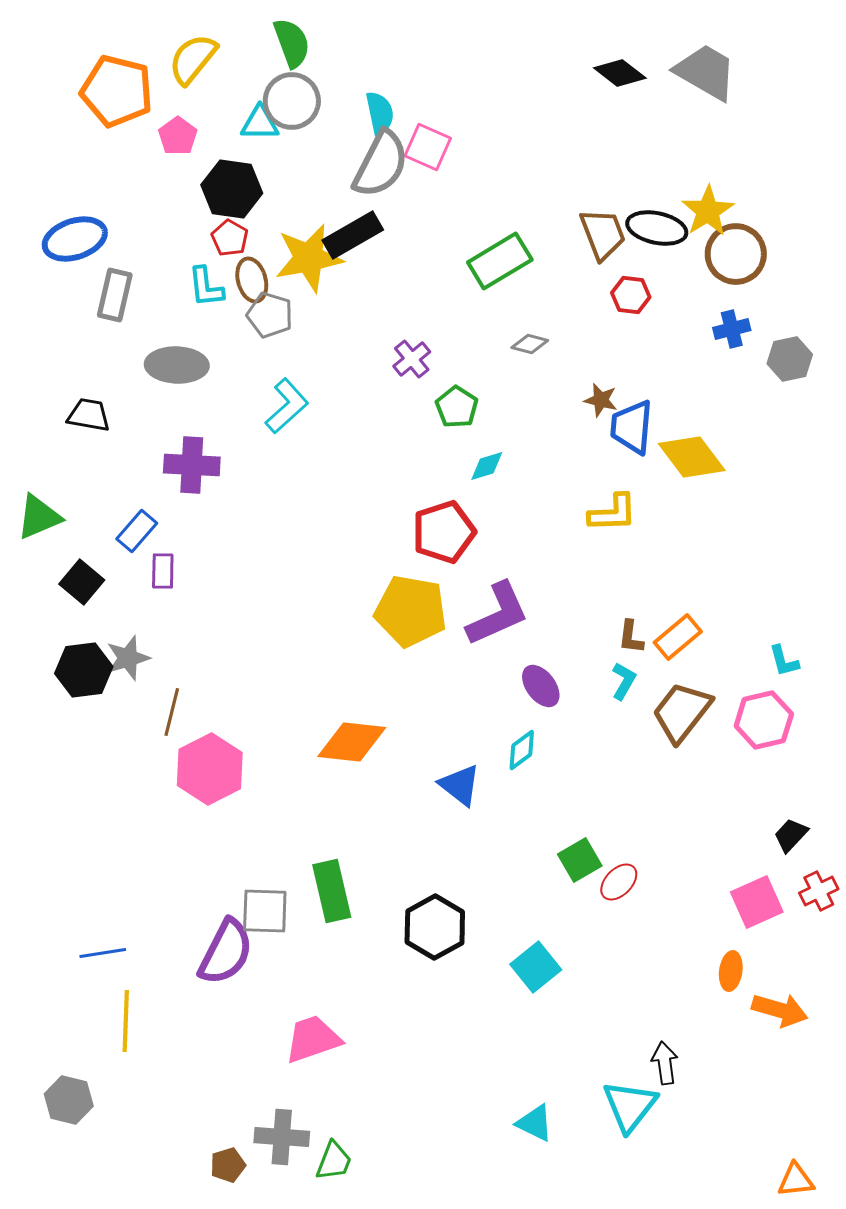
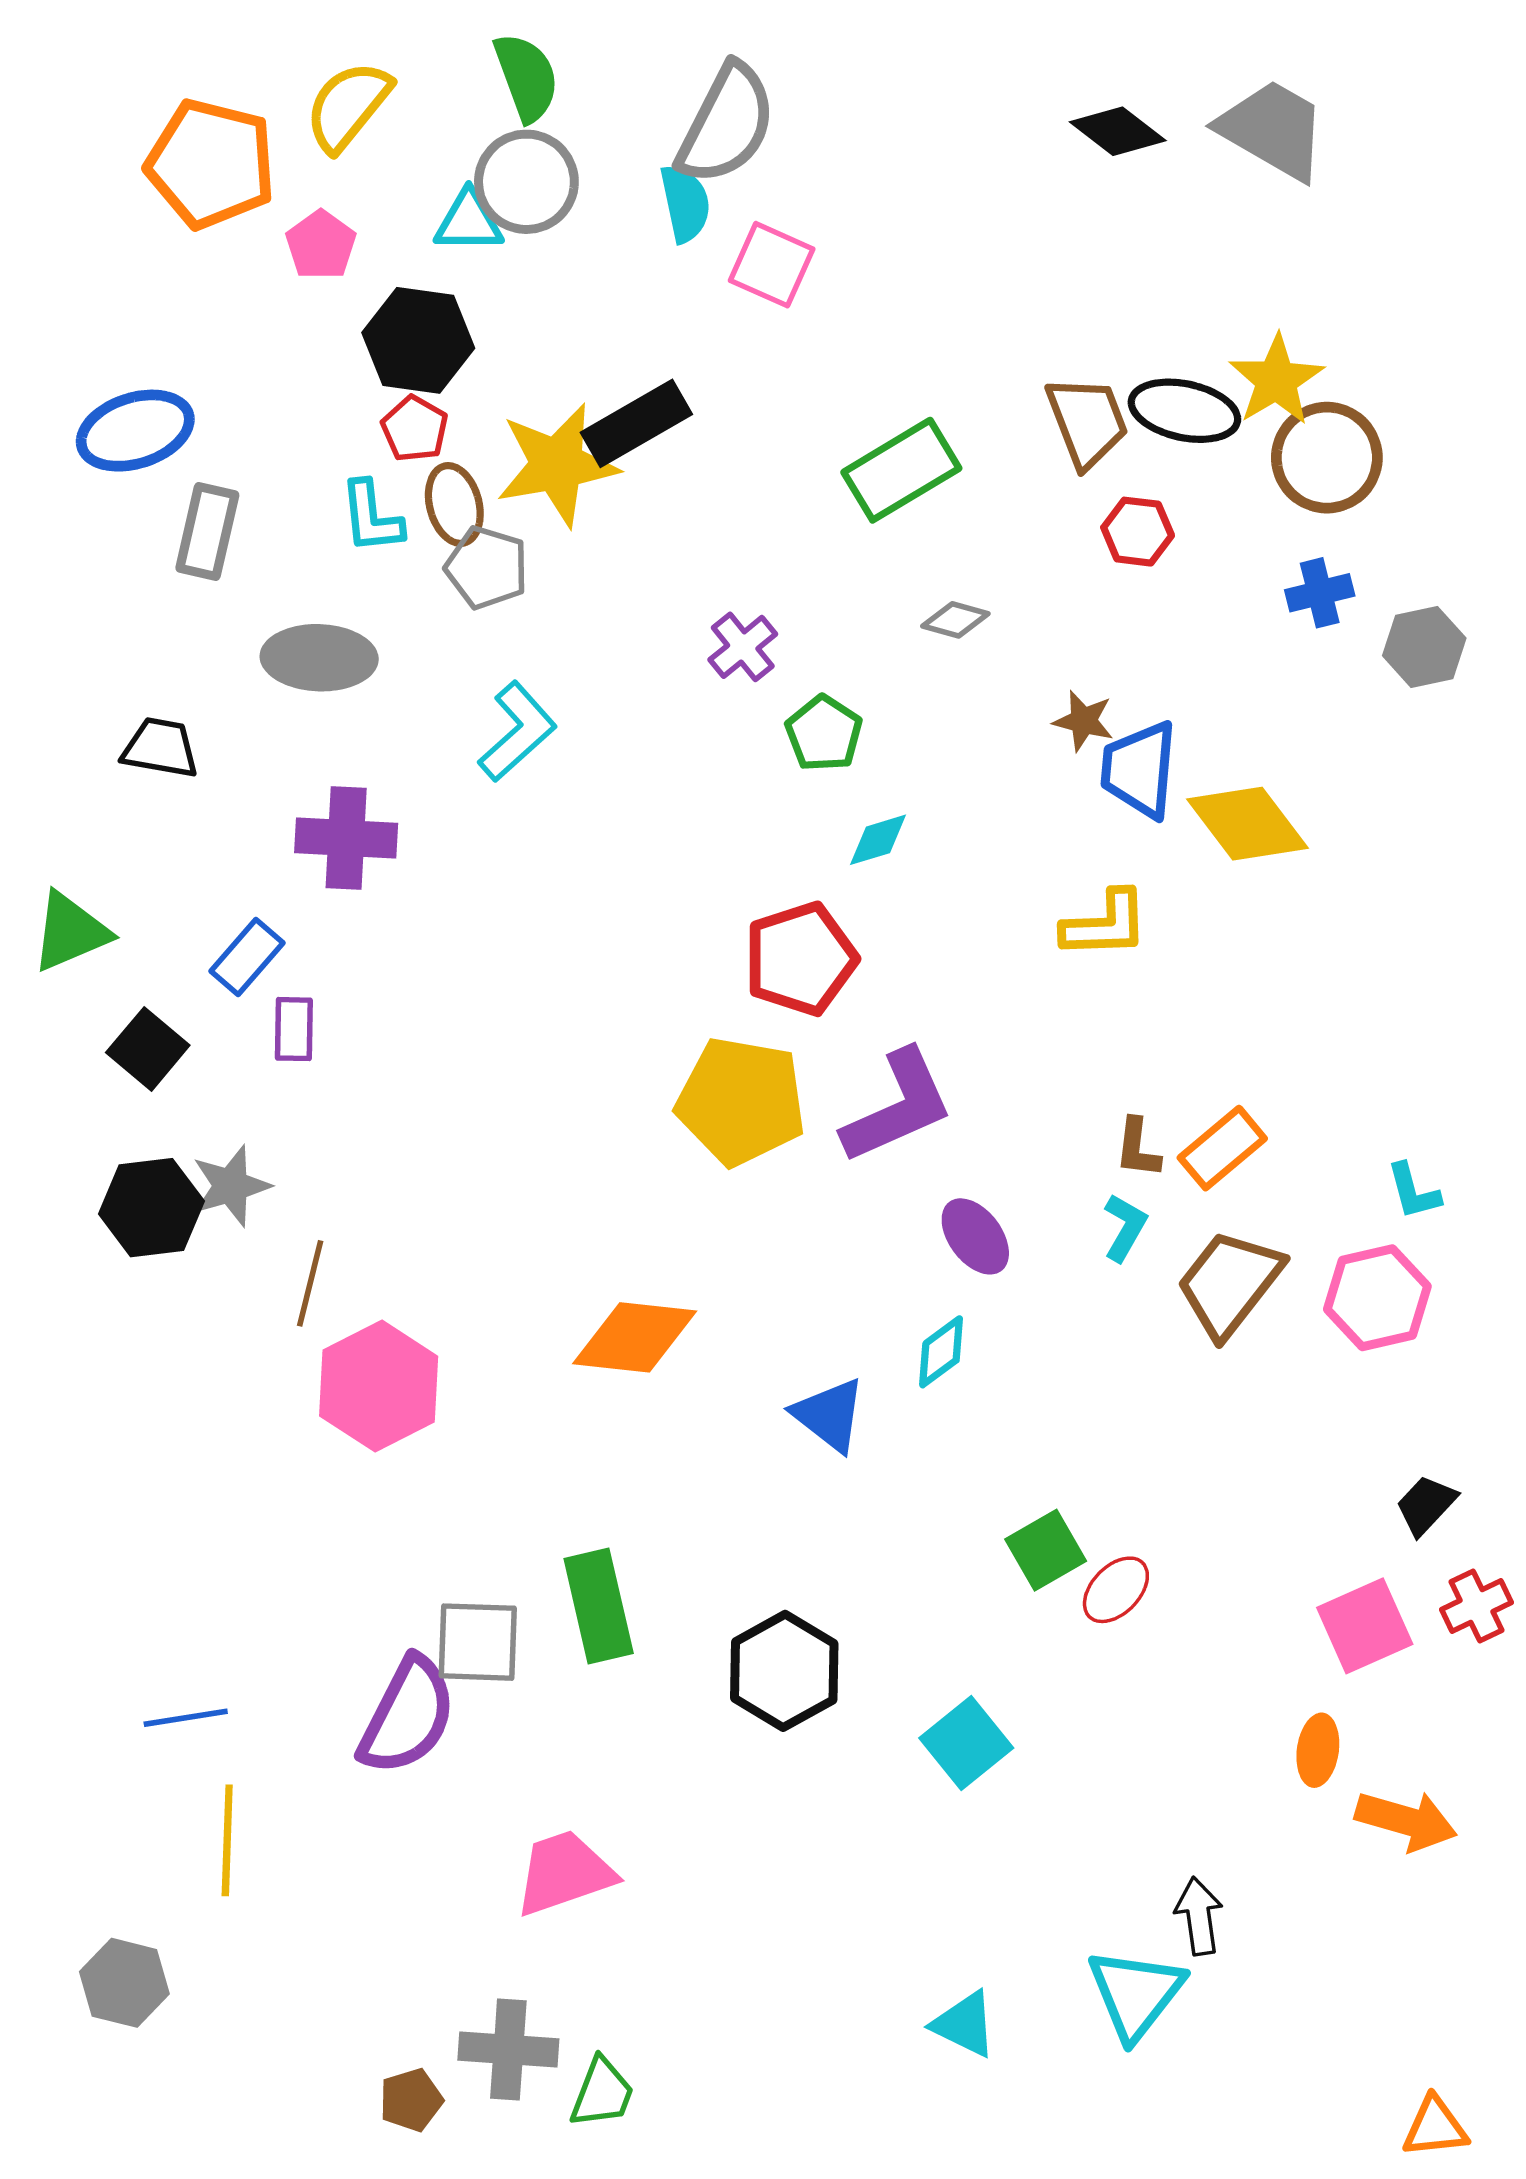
gray semicircle: (381, 164) -> (727, 124), moved

